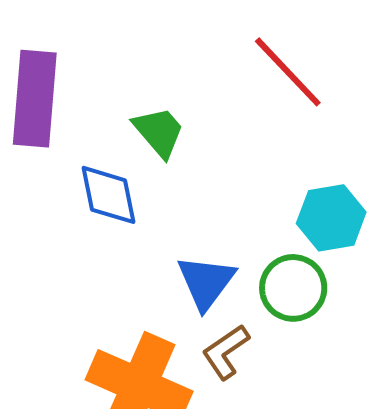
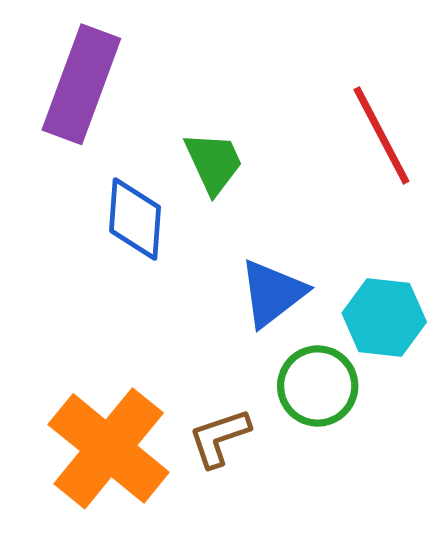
blue triangle: (206, 282) -> (273, 293), moved

